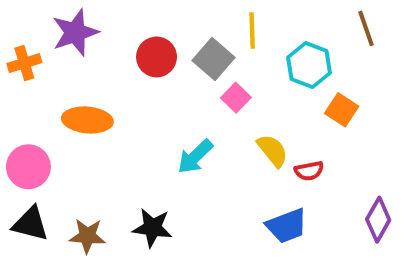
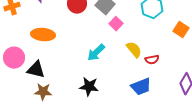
orange square: (342, 110) -> (181, 30), moved
black triangle: (30, 224) -> (36, 70), moved
black star: (152, 228) -> (89, 87), moved

